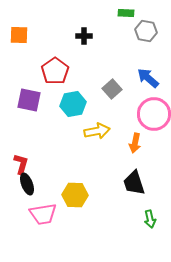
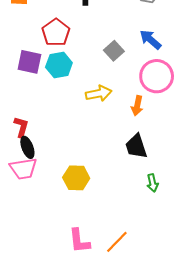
cyan hexagon: (73, 104) -> (59, 65), moved
yellow hexagon: (75, 195) -> (76, 178), moved
pink trapezoid: (43, 214) -> (23, 169), moved

